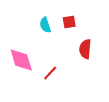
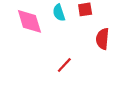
pink diamond: (21, 60) -> (29, 21), moved

